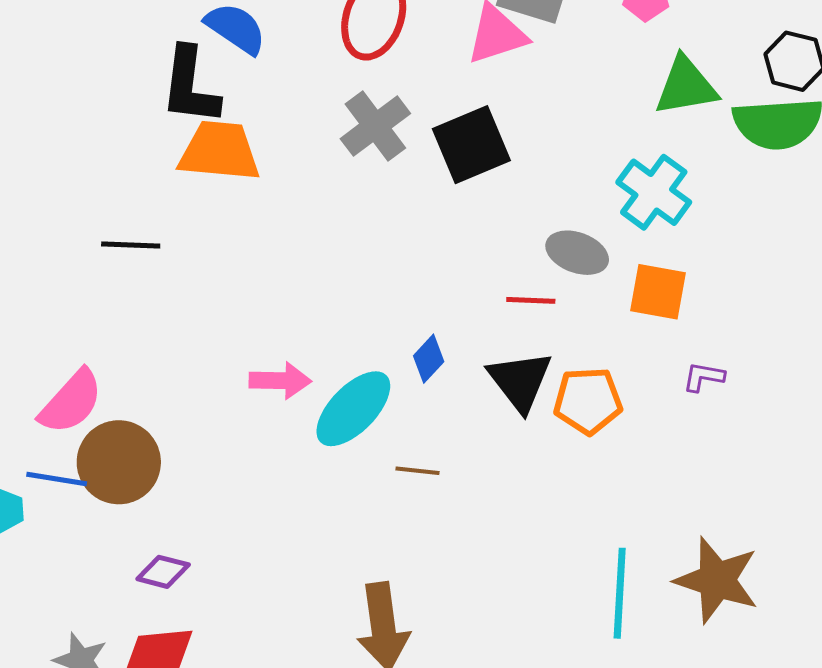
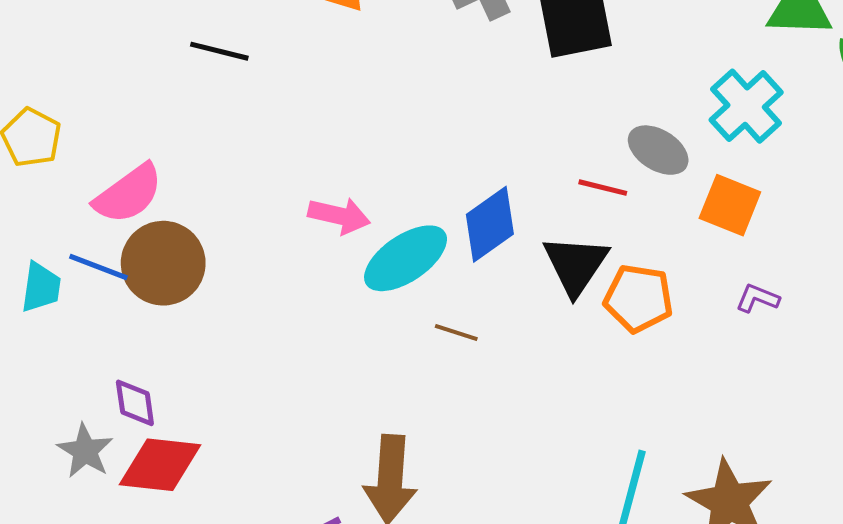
blue diamond: (429, 359) -> (490, 224), size x1.6
purple diamond: (163, 572) -> (135, 403), moved, turned 56

